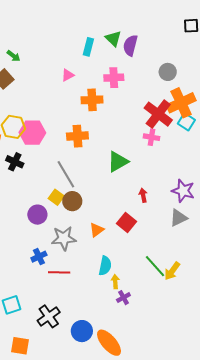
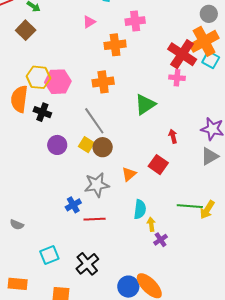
gray circle: (168, 72) -> (209, 14), moved
purple circle: (37, 215) -> (57, 145), moved
green line: (155, 266) -> (190, 206), turned -40
blue circle: (82, 331) -> (128, 287), moved

